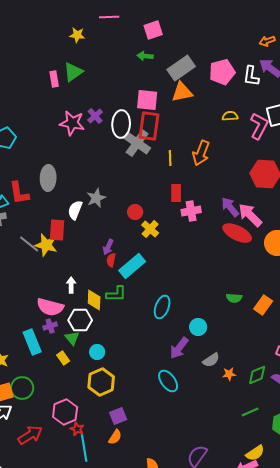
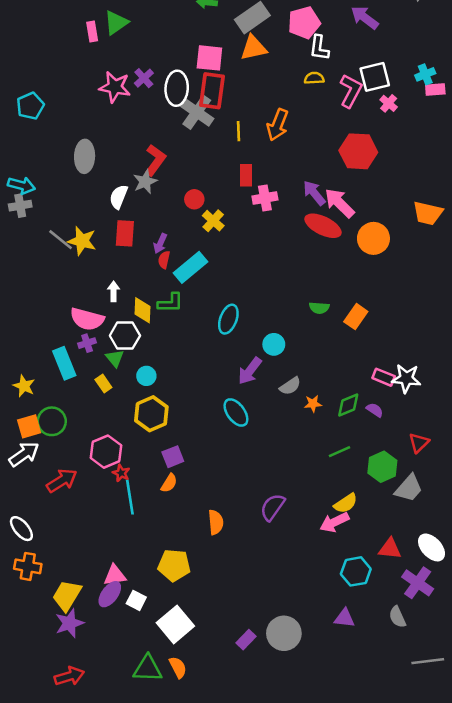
white L-shape: (251, 76) -> (319, 48), moved
red L-shape: (19, 193) -> (155, 160), moved, turned -135
red rectangle: (57, 230) -> (125, 233), moved

